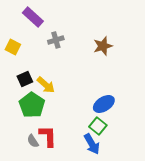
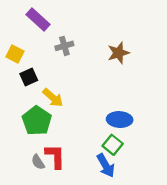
black square: (25, 79) -> (29, 77), moved
blue ellipse: (104, 104) -> (120, 120), turned 35

